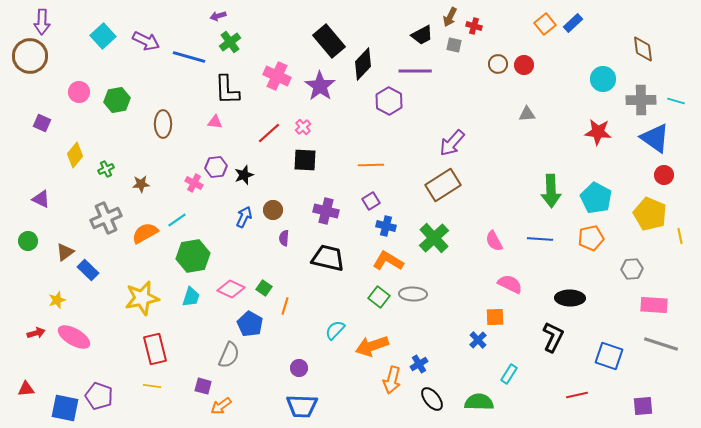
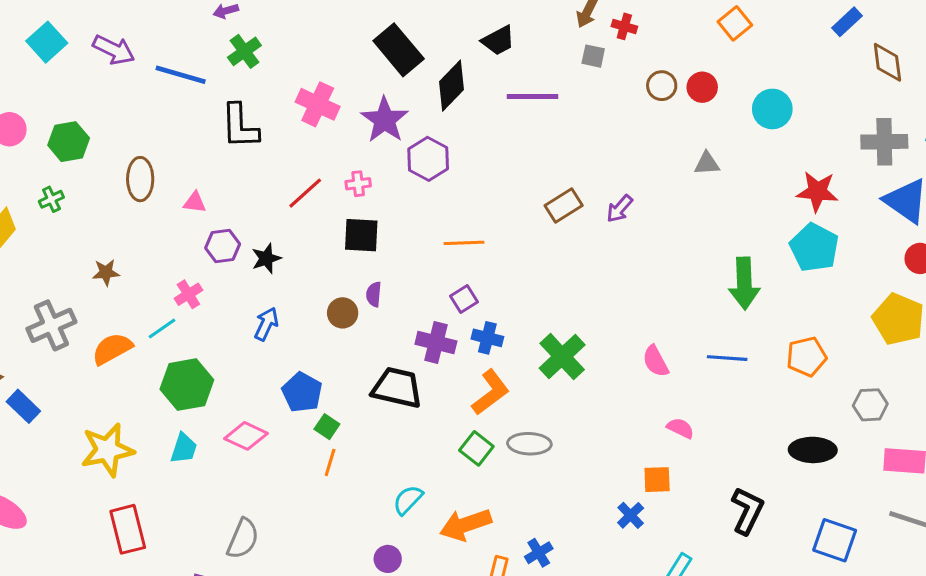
blue rectangle: (573, 23) -> (847, 22), moved
black trapezoid: (422, 35) -> (498, 40), moved
cyan circle: (603, 79) -> (772, 109), moved
purple hexagon: (389, 101) -> (428, 159), moved
pink triangle: (215, 122) -> (195, 202), moved
pink cross: (303, 127) -> (358, 184), turned 35
purple arrow: (452, 143) -> (620, 209), moved, size x0.7
green cross: (106, 169) -> (51, 199), moved
pink cross: (194, 183) -> (188, 294), moved, turned 30
brown rectangle: (443, 185) -> (564, 206), moved, size x0.7
cyan pentagon: (596, 198) -> (814, 248), moved
brown circle: (273, 210) -> (343, 313), moved
purple cross: (326, 211) -> (436, 343), moved
purple semicircle: (284, 238) -> (374, 294), moved
orange L-shape: (388, 261) -> (490, 392), turned 112
pink semicircle: (510, 284) -> (680, 428), size x0.7
green square: (264, 288) -> (327, 427), moved
black ellipse: (570, 298) -> (813, 450), moved
blue pentagon: (250, 324) -> (302, 392), moved
purple circle: (299, 368) -> (388, 559), moved

